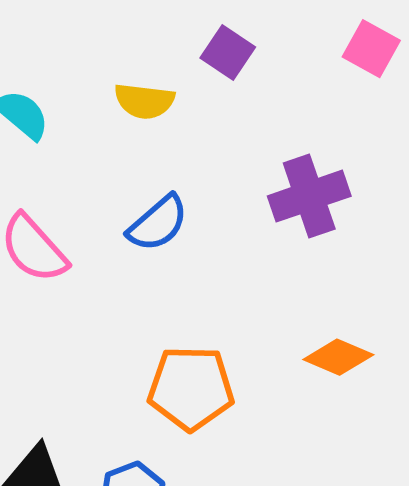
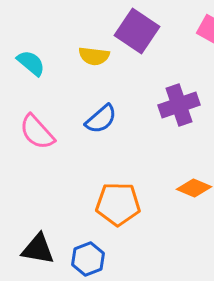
purple square: (228, 53) -> (137, 31), size x1.6

